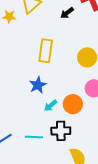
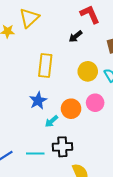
black arrow: (67, 13) -> (76, 36), moved
orange circle: (73, 104) -> (71, 109), moved

